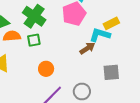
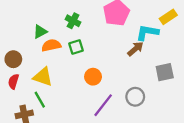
green cross: (34, 16) -> (73, 21), size x0.6
yellow rectangle: (111, 23) -> (168, 17), moved

